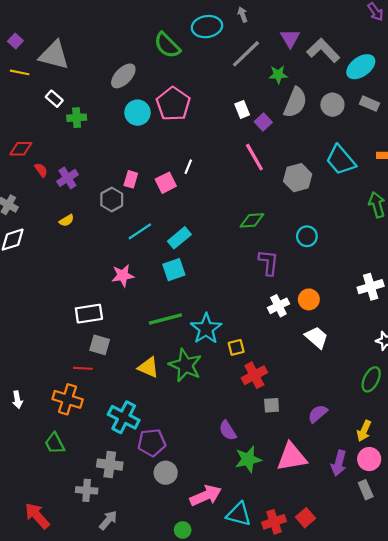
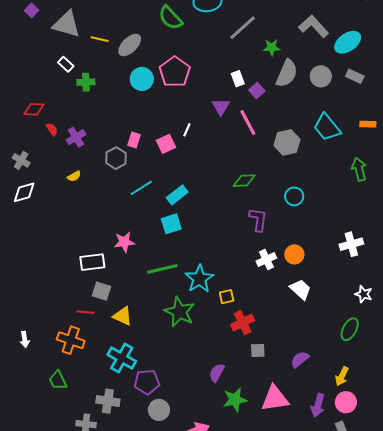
purple triangle: (290, 38) -> (221, 107), moved
yellow line: (20, 72) -> (100, 39), moved
pink star: (123, 276) -> (124, 242), moved
yellow triangle: (148, 367) -> (123, 316), moved
purple semicircle: (228, 431) -> (217, 373), turned 60

